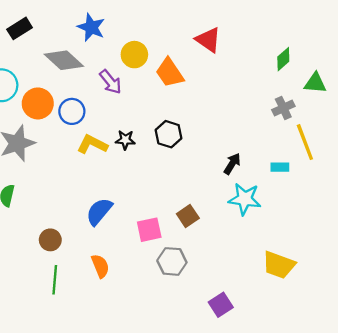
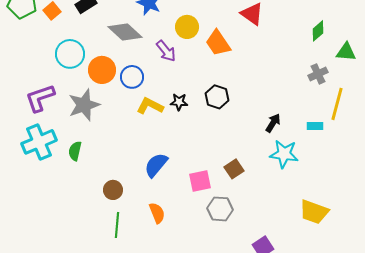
yellow line: (305, 142) -> (337, 104), turned 36

